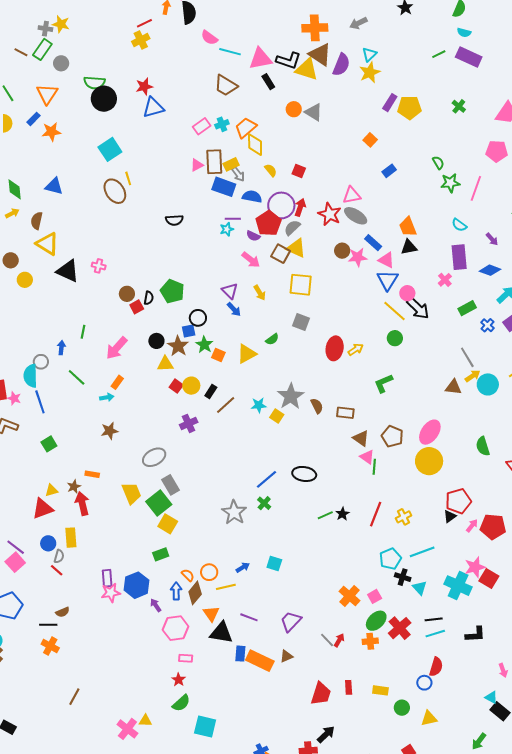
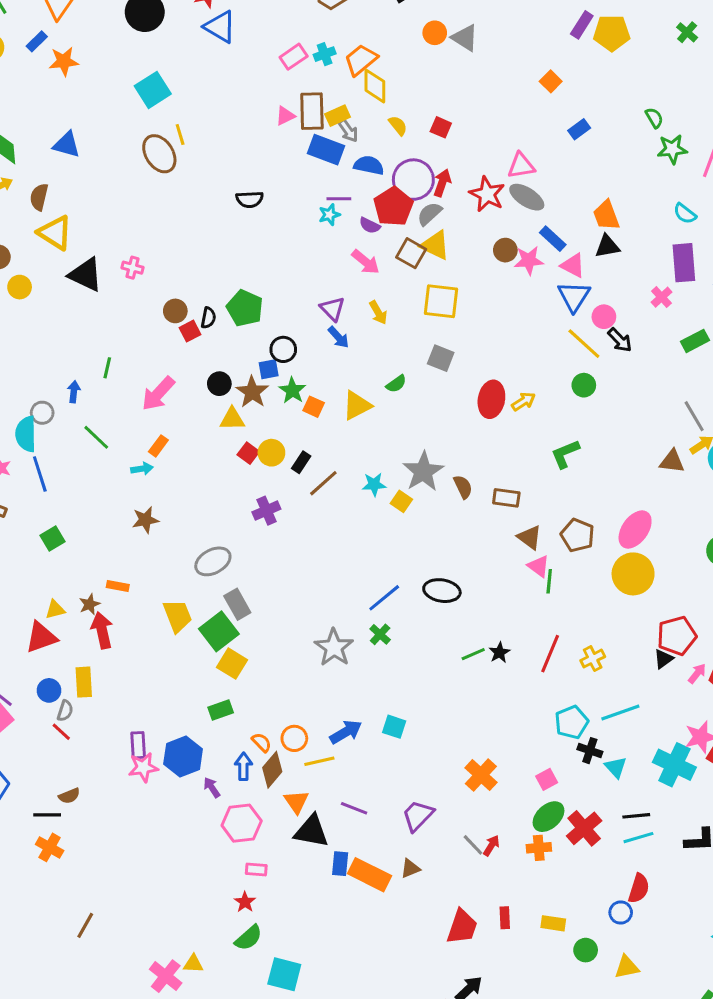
blue triangle: (153, 108) -> (220, 27), turned 45
black arrow: (418, 308) -> (620, 340), size x0.7
blue arrow: (243, 567) -> (346, 732), size x1.5
orange cross: (350, 596) -> (481, 775), moved

